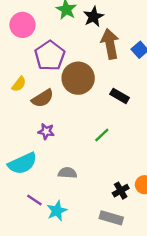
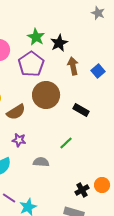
brown arrow: (110, 44) -> (73, 66), size x0.7
purple pentagon: (50, 56) -> (31, 64), moved
gray semicircle: (67, 173) -> (41, 162), moved

